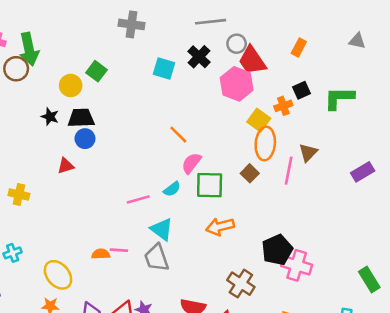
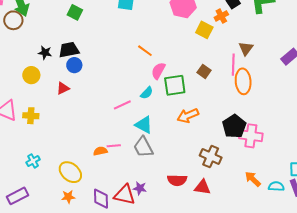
yellow circle: (71, 85) -> (31, 75), moved
orange ellipse: (265, 143) -> (243, 81), moved

